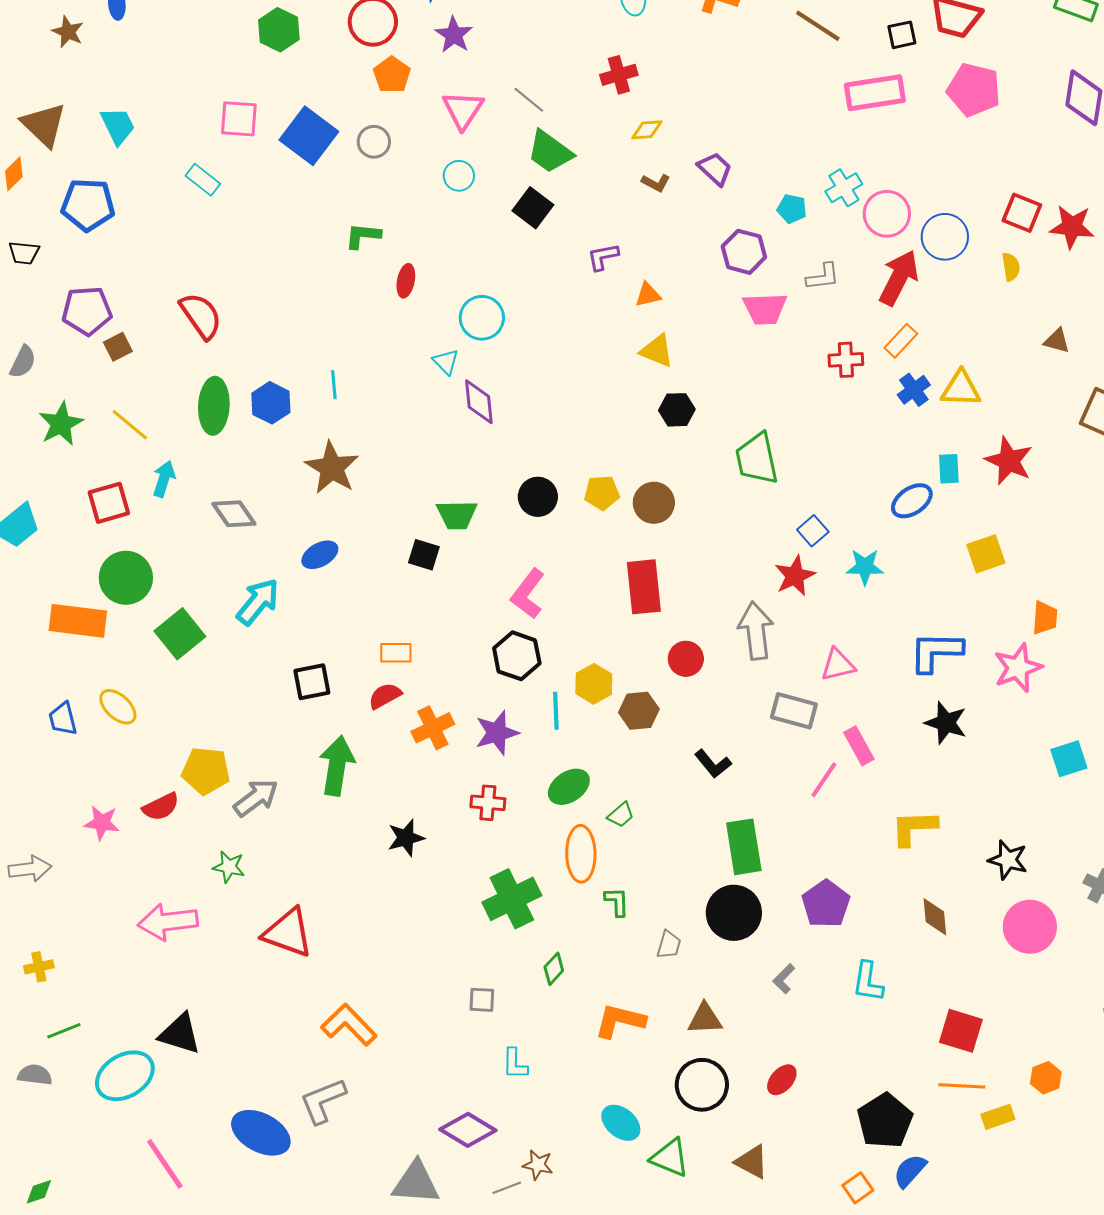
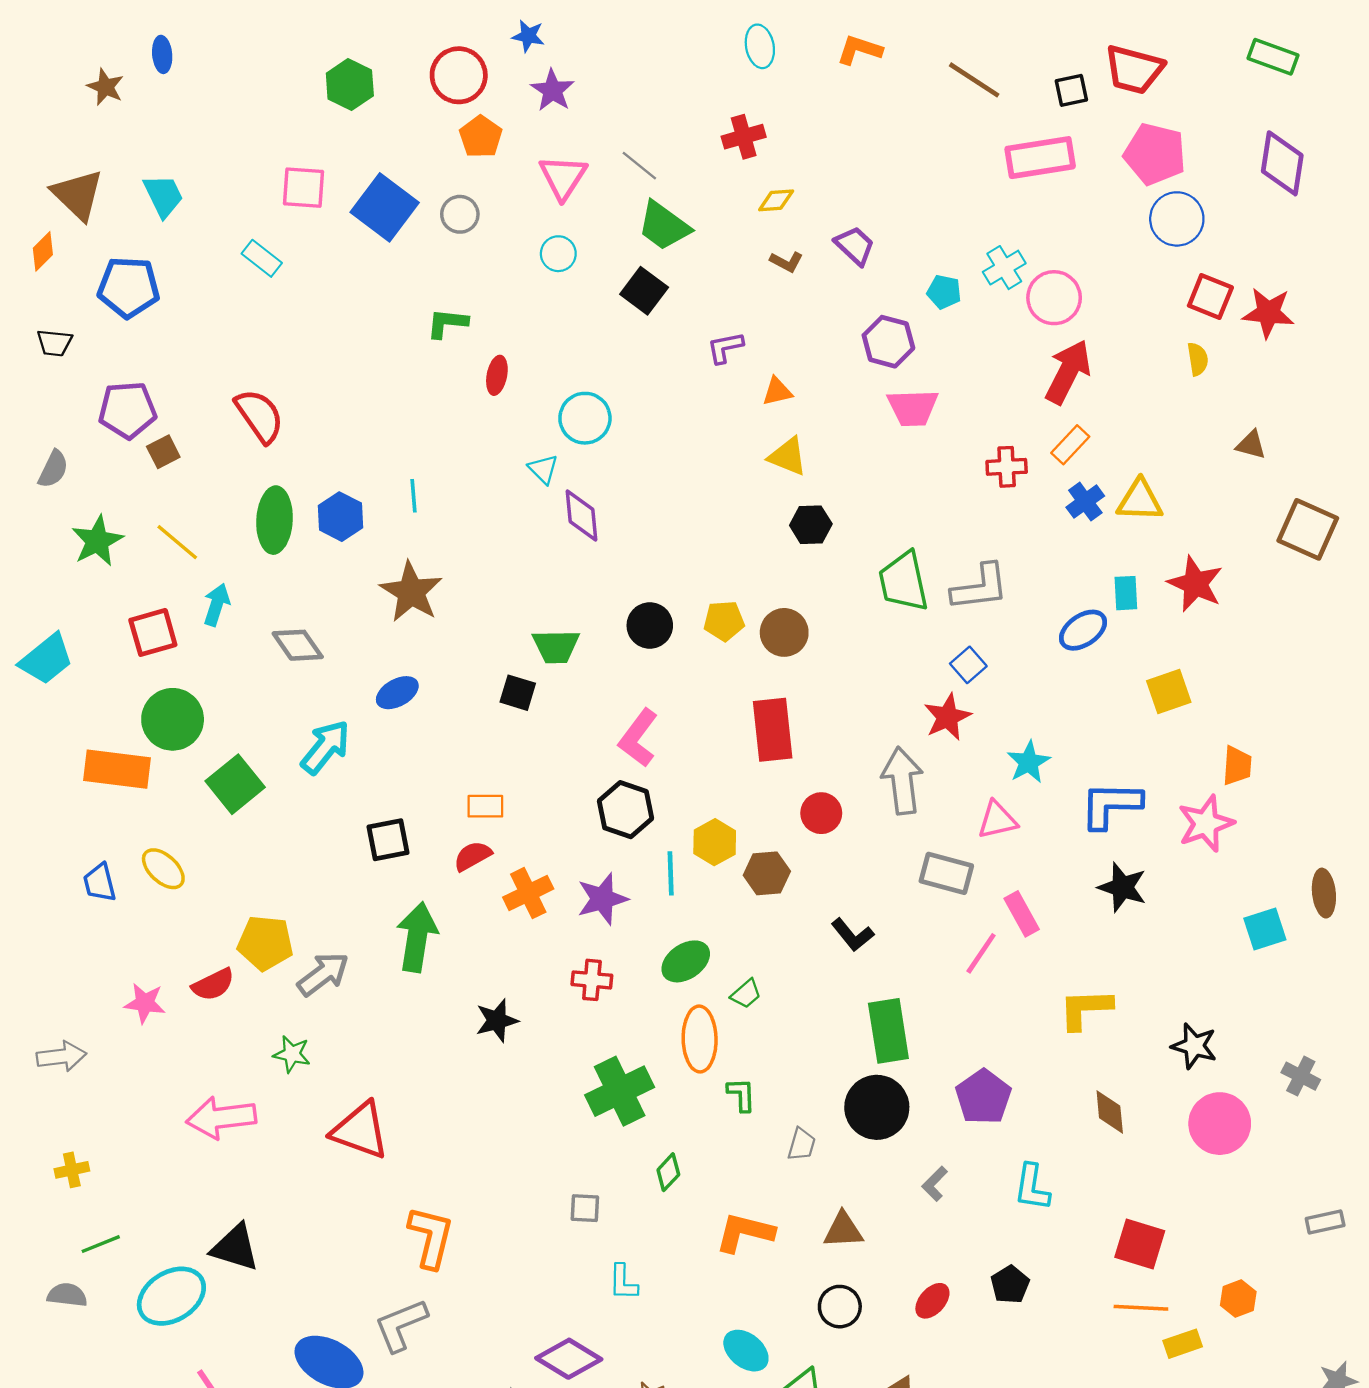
blue circle: (945, 237) -> (1177, 219), moved
gray L-shape: (823, 277) -> (980, 587), moved, size x1.5
cyan star: (865, 567) -> (1029, 762), moved, turned -30
orange L-shape: (349, 1025) -> (431, 1237), turned 58
black circle: (702, 1085) -> (840, 1307), size x0.7
black pentagon: (885, 1121) -> (1010, 1285), moved, size x0.6

